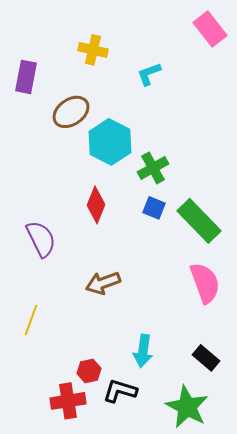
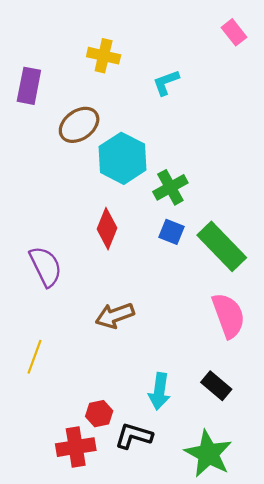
pink rectangle: (210, 29) -> (234, 32), size x0.7
black rectangle: (206, 358) -> (216, 386), moved

